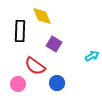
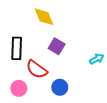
black rectangle: (20, 31) -> (17, 48), moved

